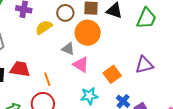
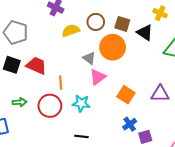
pink triangle: (81, 65) -> (98, 77), turned 36
orange square: (112, 74) -> (126, 95), turned -36
cyan star: (89, 96) -> (81, 103), moved

